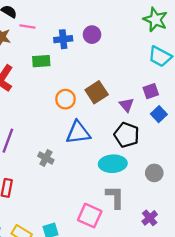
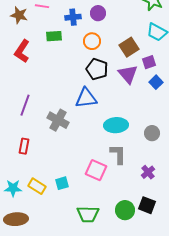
brown square: (97, 92) -> (129, 47), moved
orange circle: (65, 99) -> (92, 41), moved
purple triangle: (127, 105) -> (128, 74), size x1.5
black pentagon: (127, 135) -> (97, 69), moved
gray cross: (46, 158) -> (58, 120), size x1.5

